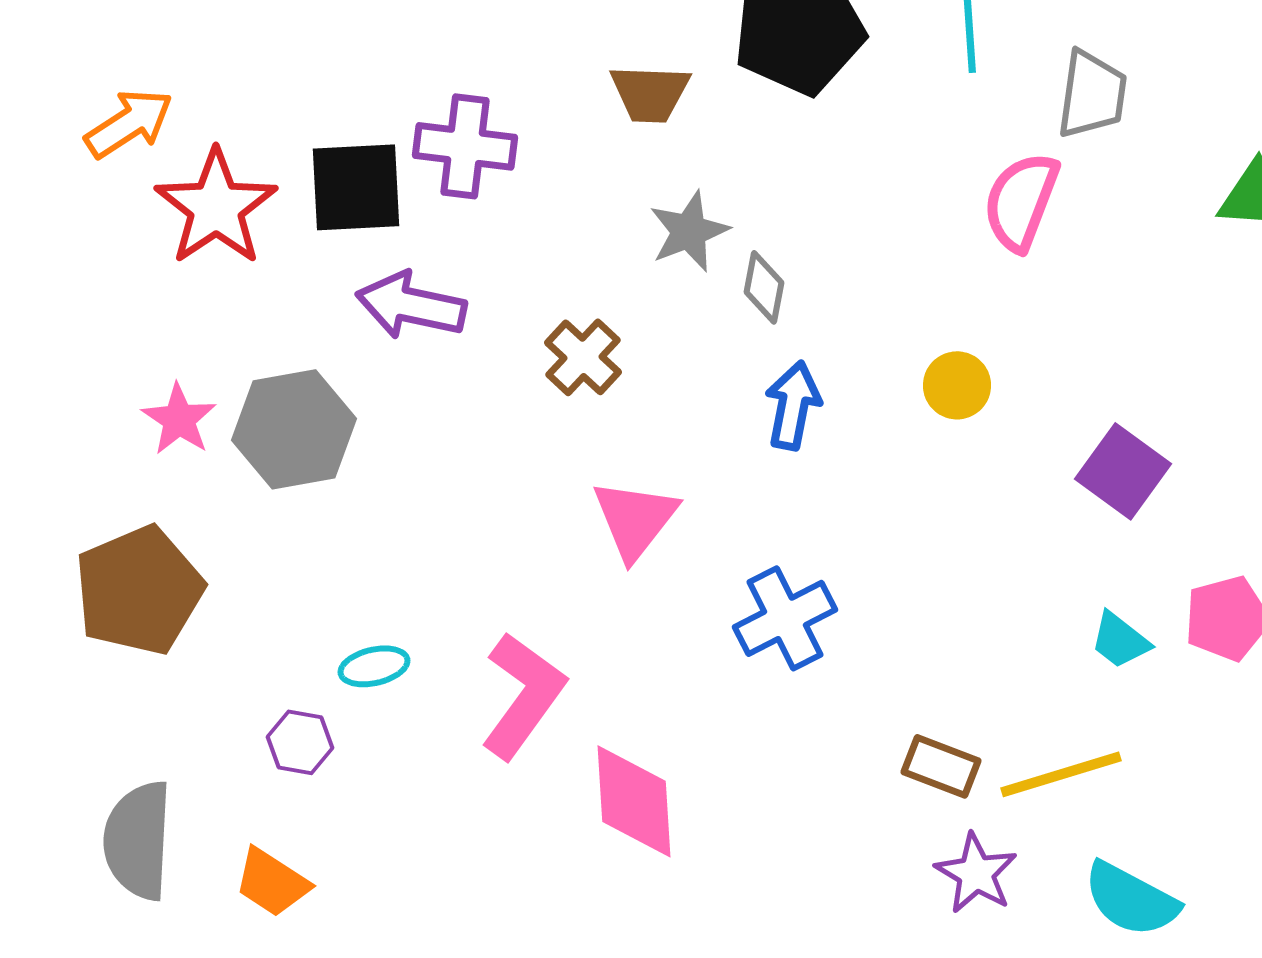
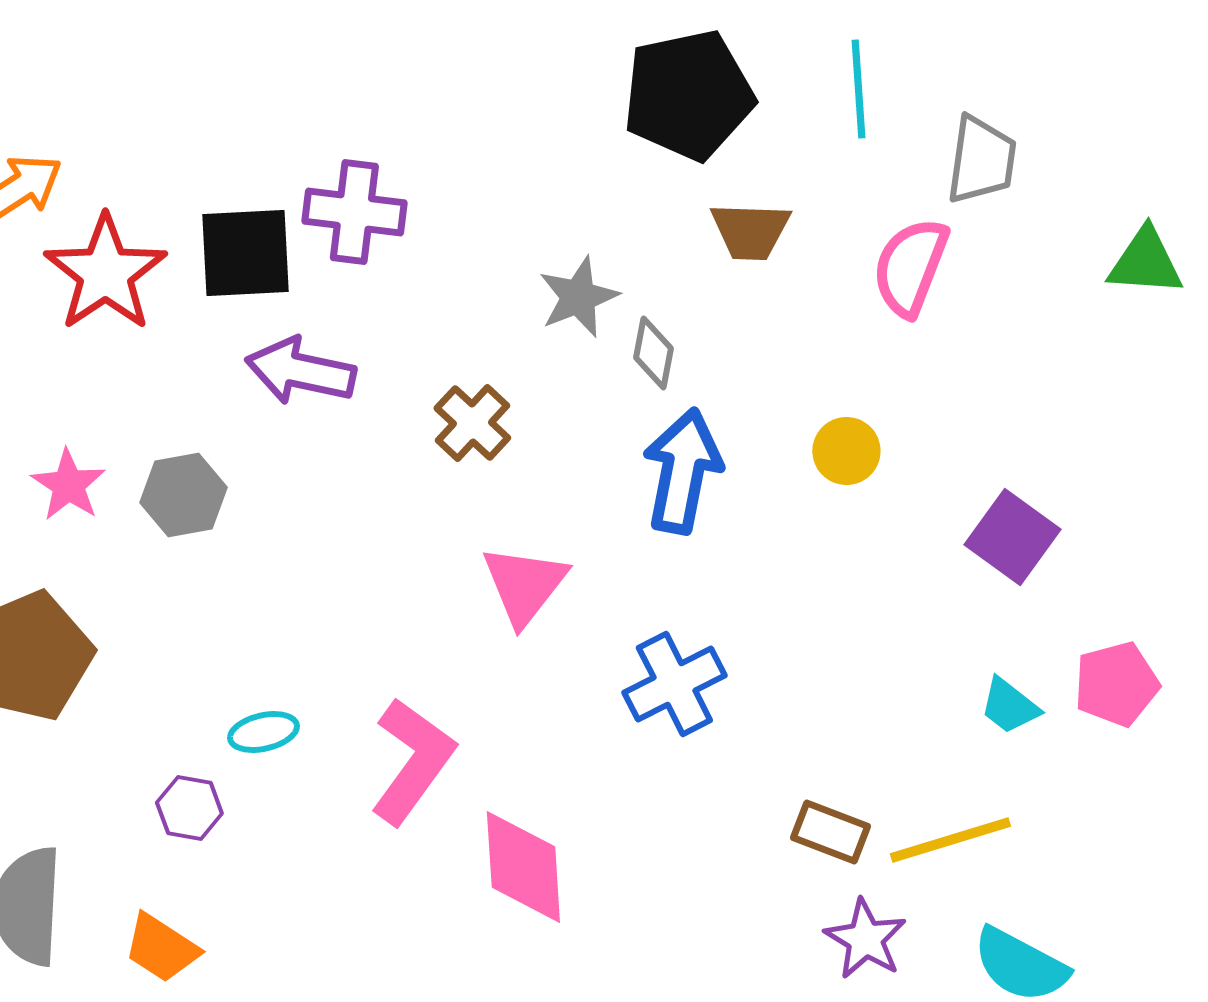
brown trapezoid: (650, 93) -> (750, 231), moved
blue arrow: (793, 405) -> (682, 471), size x1.4
gray hexagon: (294, 429) -> (183, 495), size x0.7

